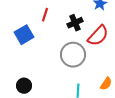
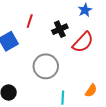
gray circle: (73, 55) -> (46, 66), moved

